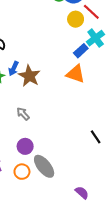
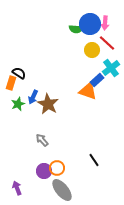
orange triangle: (76, 74) -> (88, 91), moved
black line: (96, 137) -> (94, 160), moved
orange circle: (22, 172) -> (57, 168), moved

